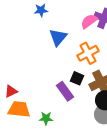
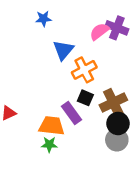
orange cross: (88, 53) -> (84, 70), moved
orange trapezoid: (19, 109) -> (52, 126), moved

